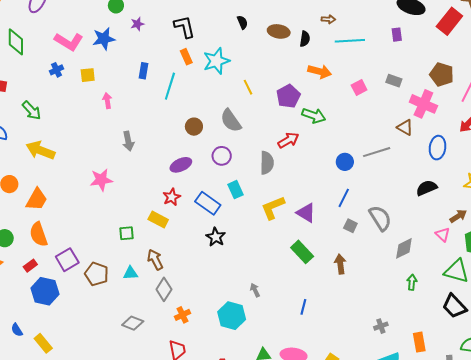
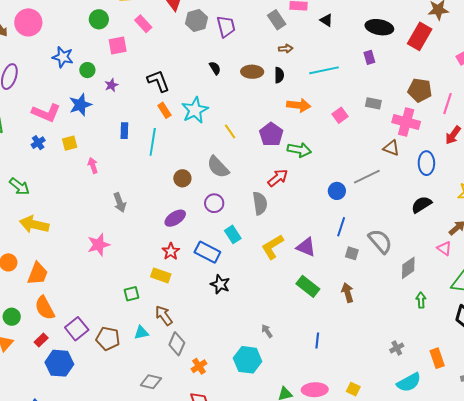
brown arrow: (328, 19) -> (286, 49), moved

